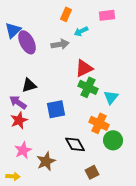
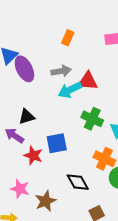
cyan arrow: (81, 31) -> (70, 90), moved, size x1.5
red triangle: (84, 68) -> (88, 81), moved, turned 30
red star: (19, 120) -> (33, 155), moved, turned -30
pink star: (23, 150) -> (20, 189), turned -30

